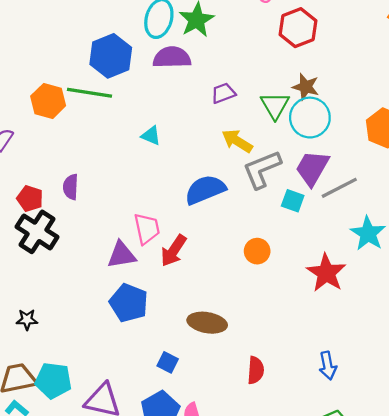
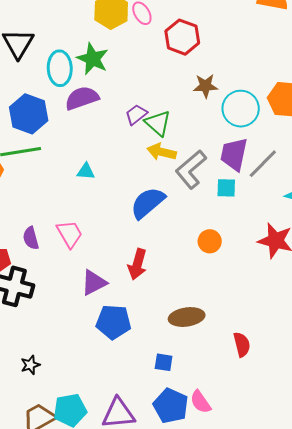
green triangle: (275, 106) -> (158, 123), moved
cyan circle: (310, 118) -> (241, 109), moved
pink trapezoid: (147, 229) -> (70, 234), moved

